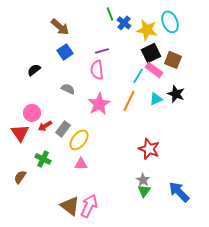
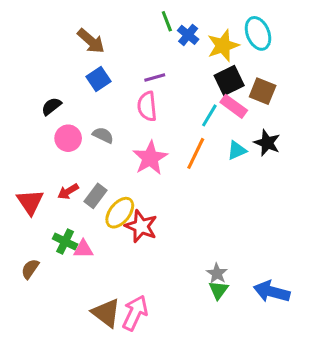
yellow star: (147, 30) -> (223, 46), turned -30
pink circle: (32, 113) -> (68, 138), moved
red star: (149, 149) -> (141, 226), moved
pink triangle: (81, 164) -> (83, 249), moved
blue arrow: (179, 192) -> (272, 292), turned -30

